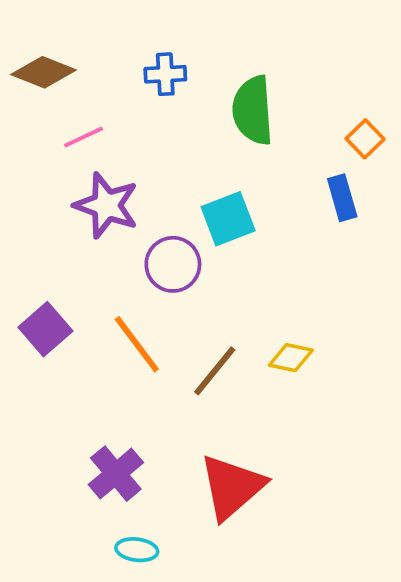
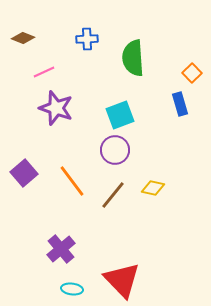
brown diamond: (44, 72) -> (23, 38), size x0.7
purple circle: (173, 264) -> (115, 150), moved
red triangle: (232, 487) -> (122, 280), moved, turned -33

